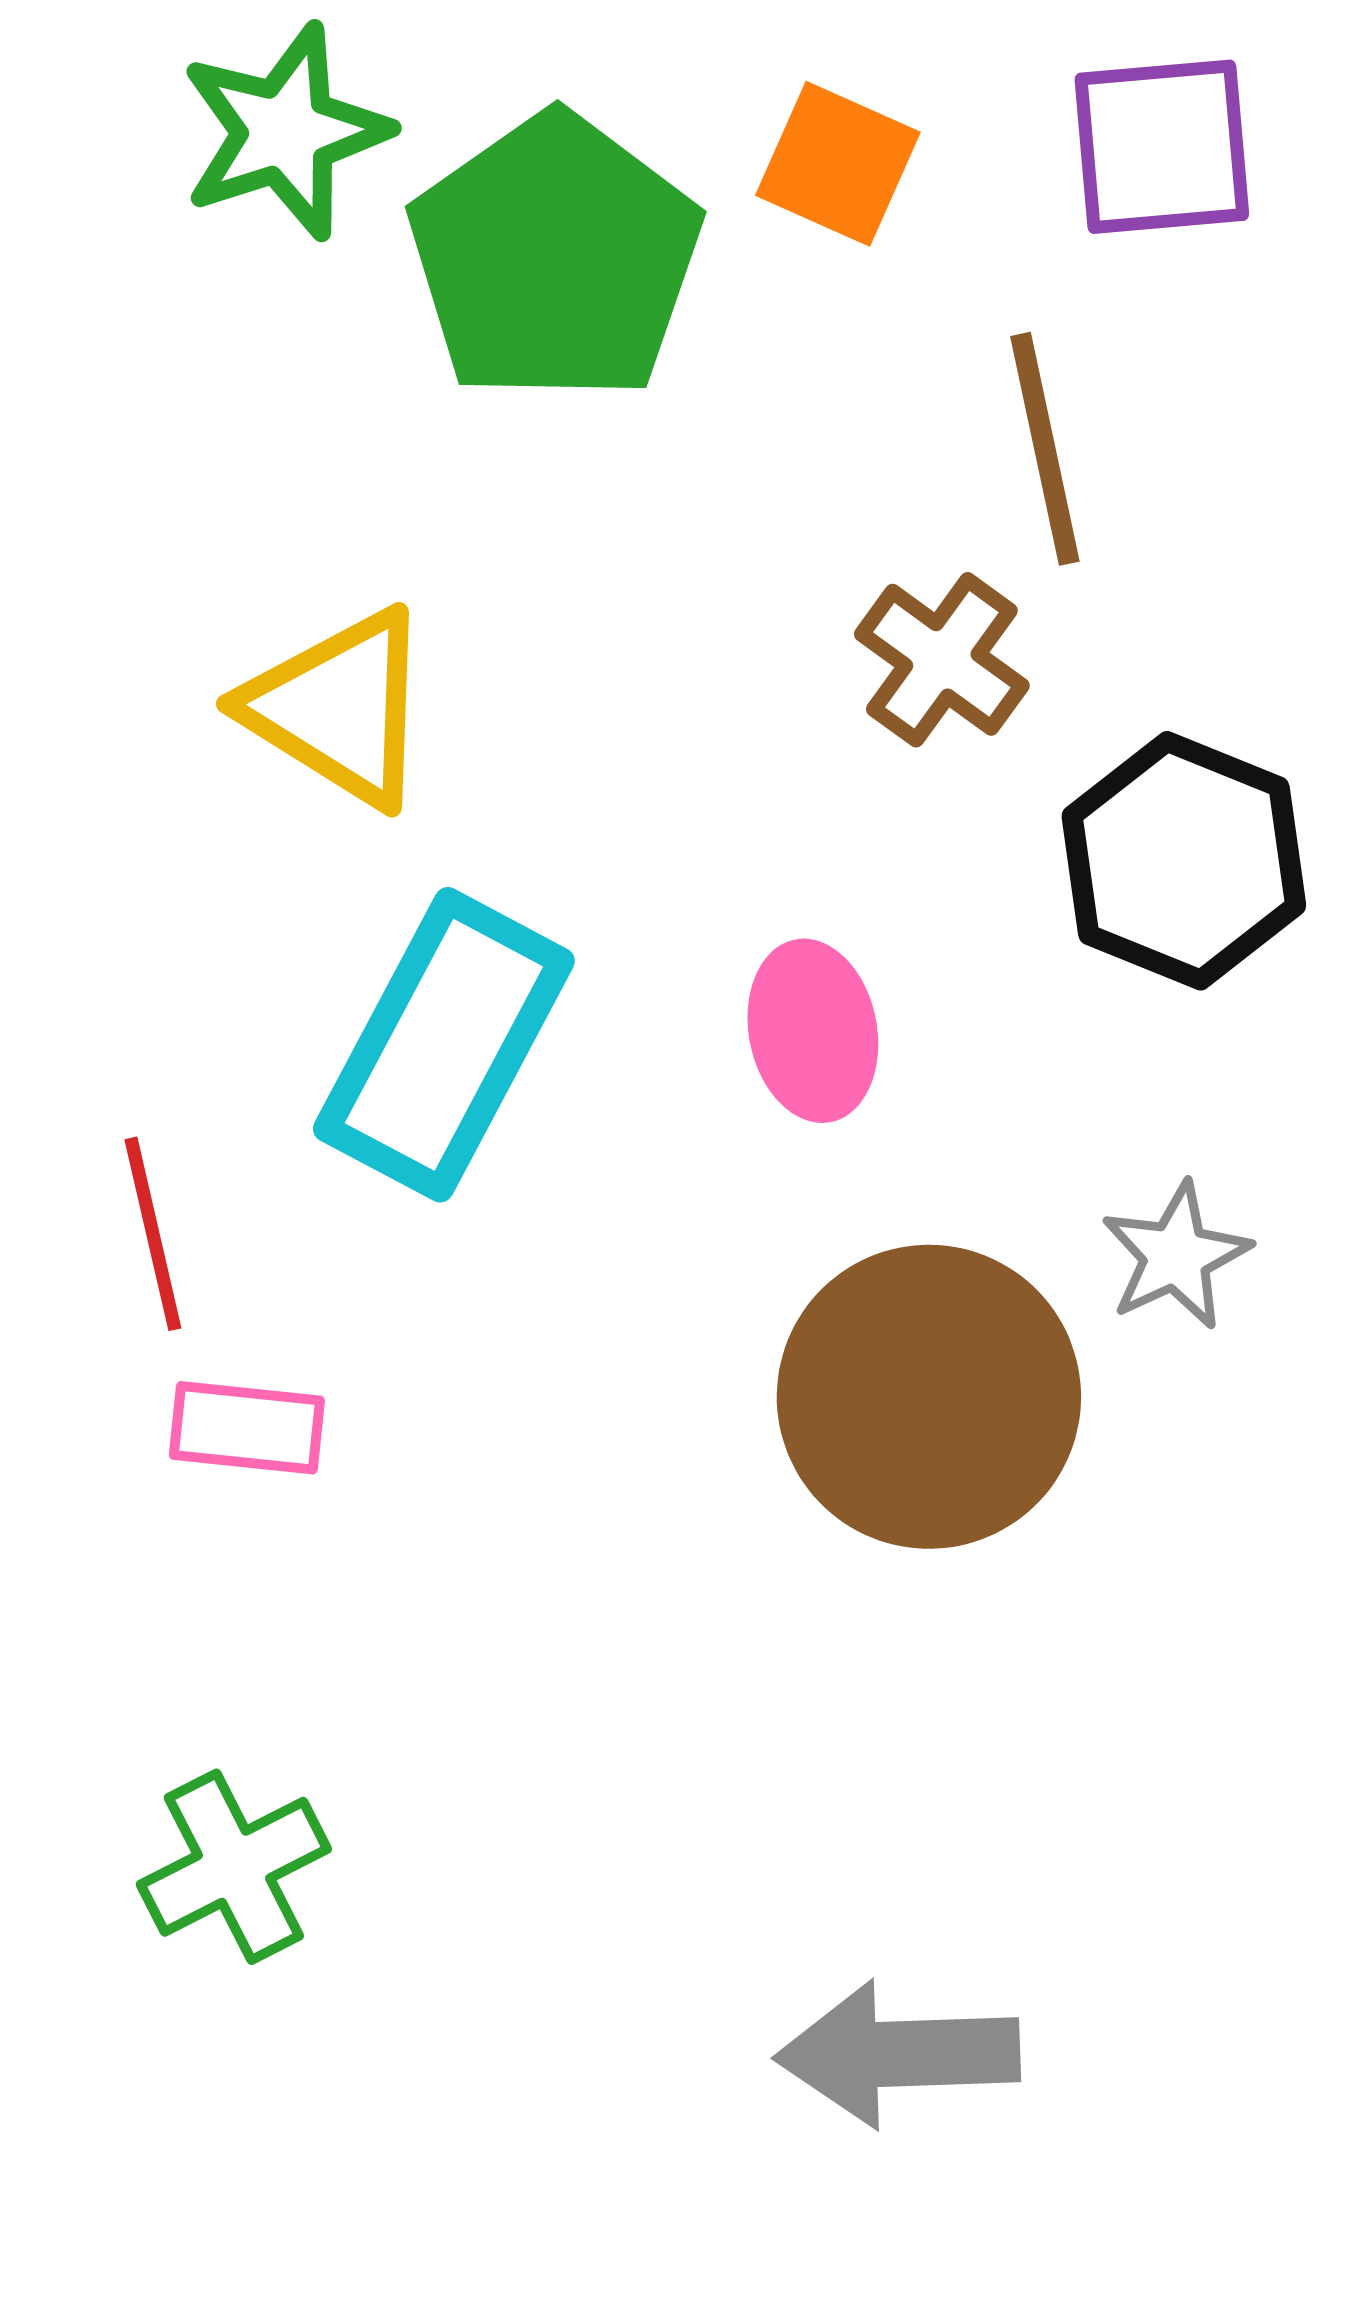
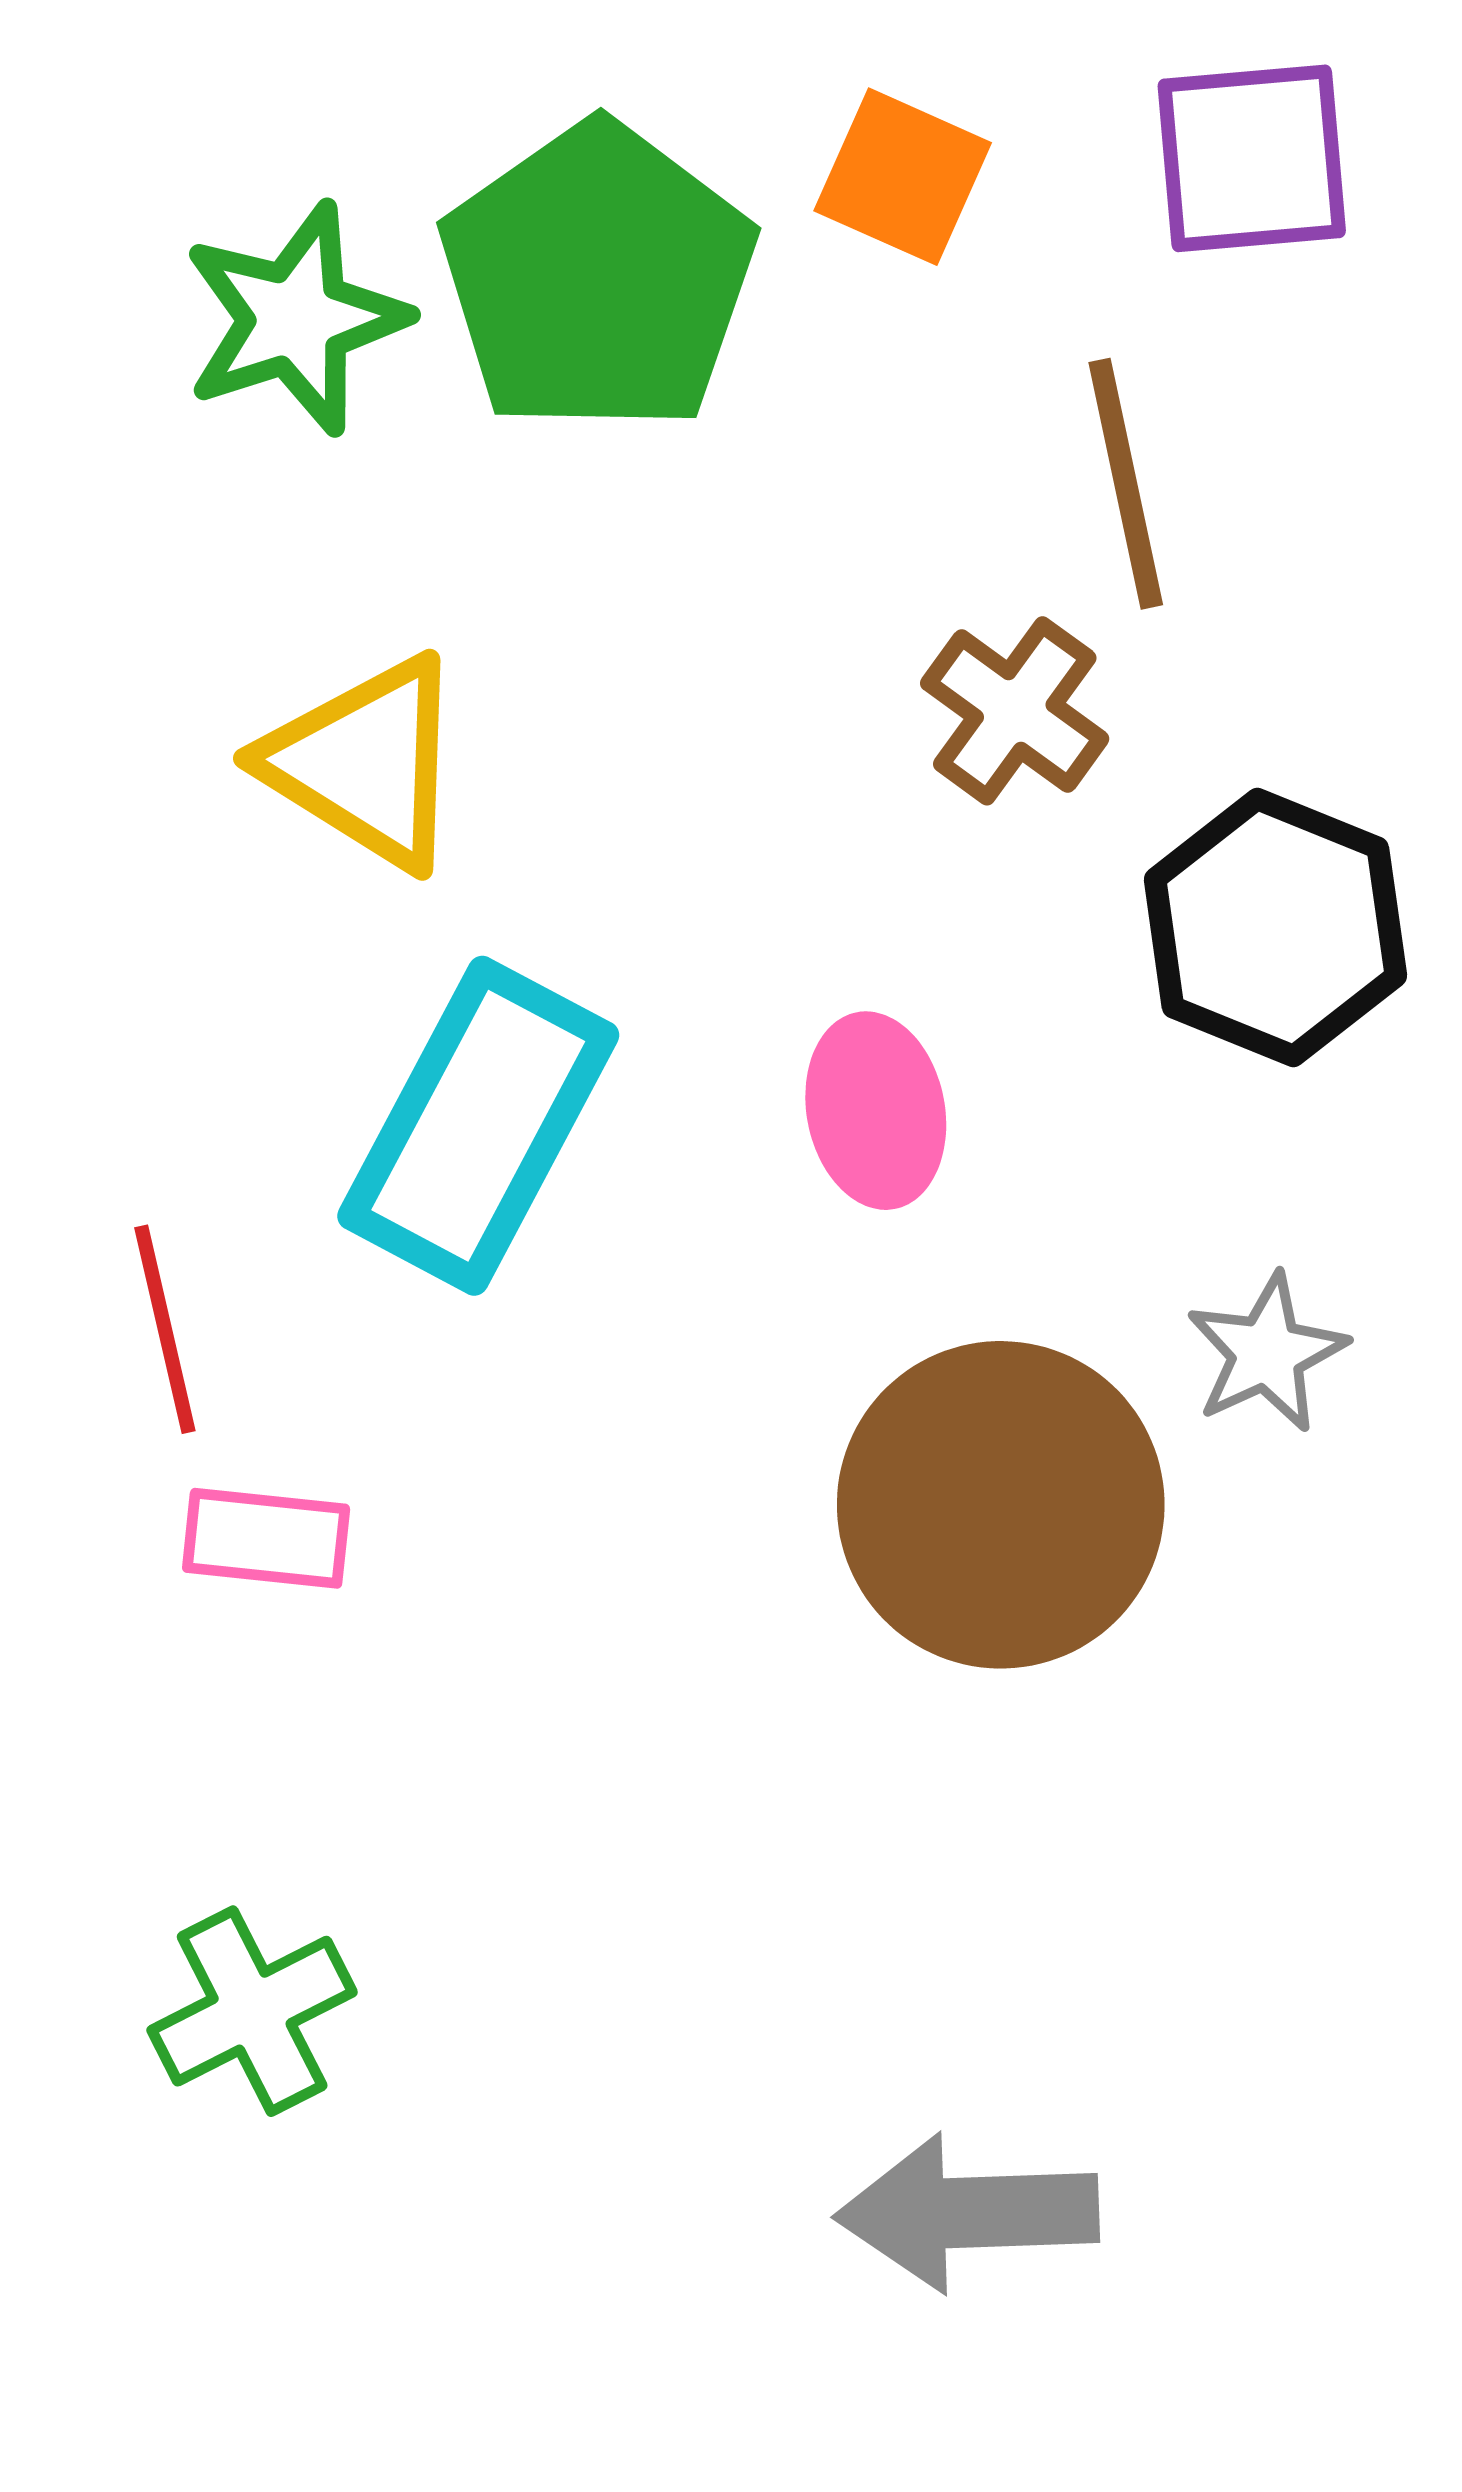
green star: (285, 132) -> (295, 319), moved

